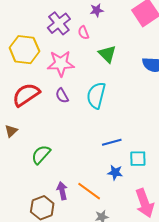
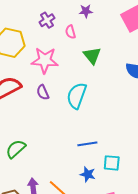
purple cross: (59, 23) -> (47, 20), size x0.7

